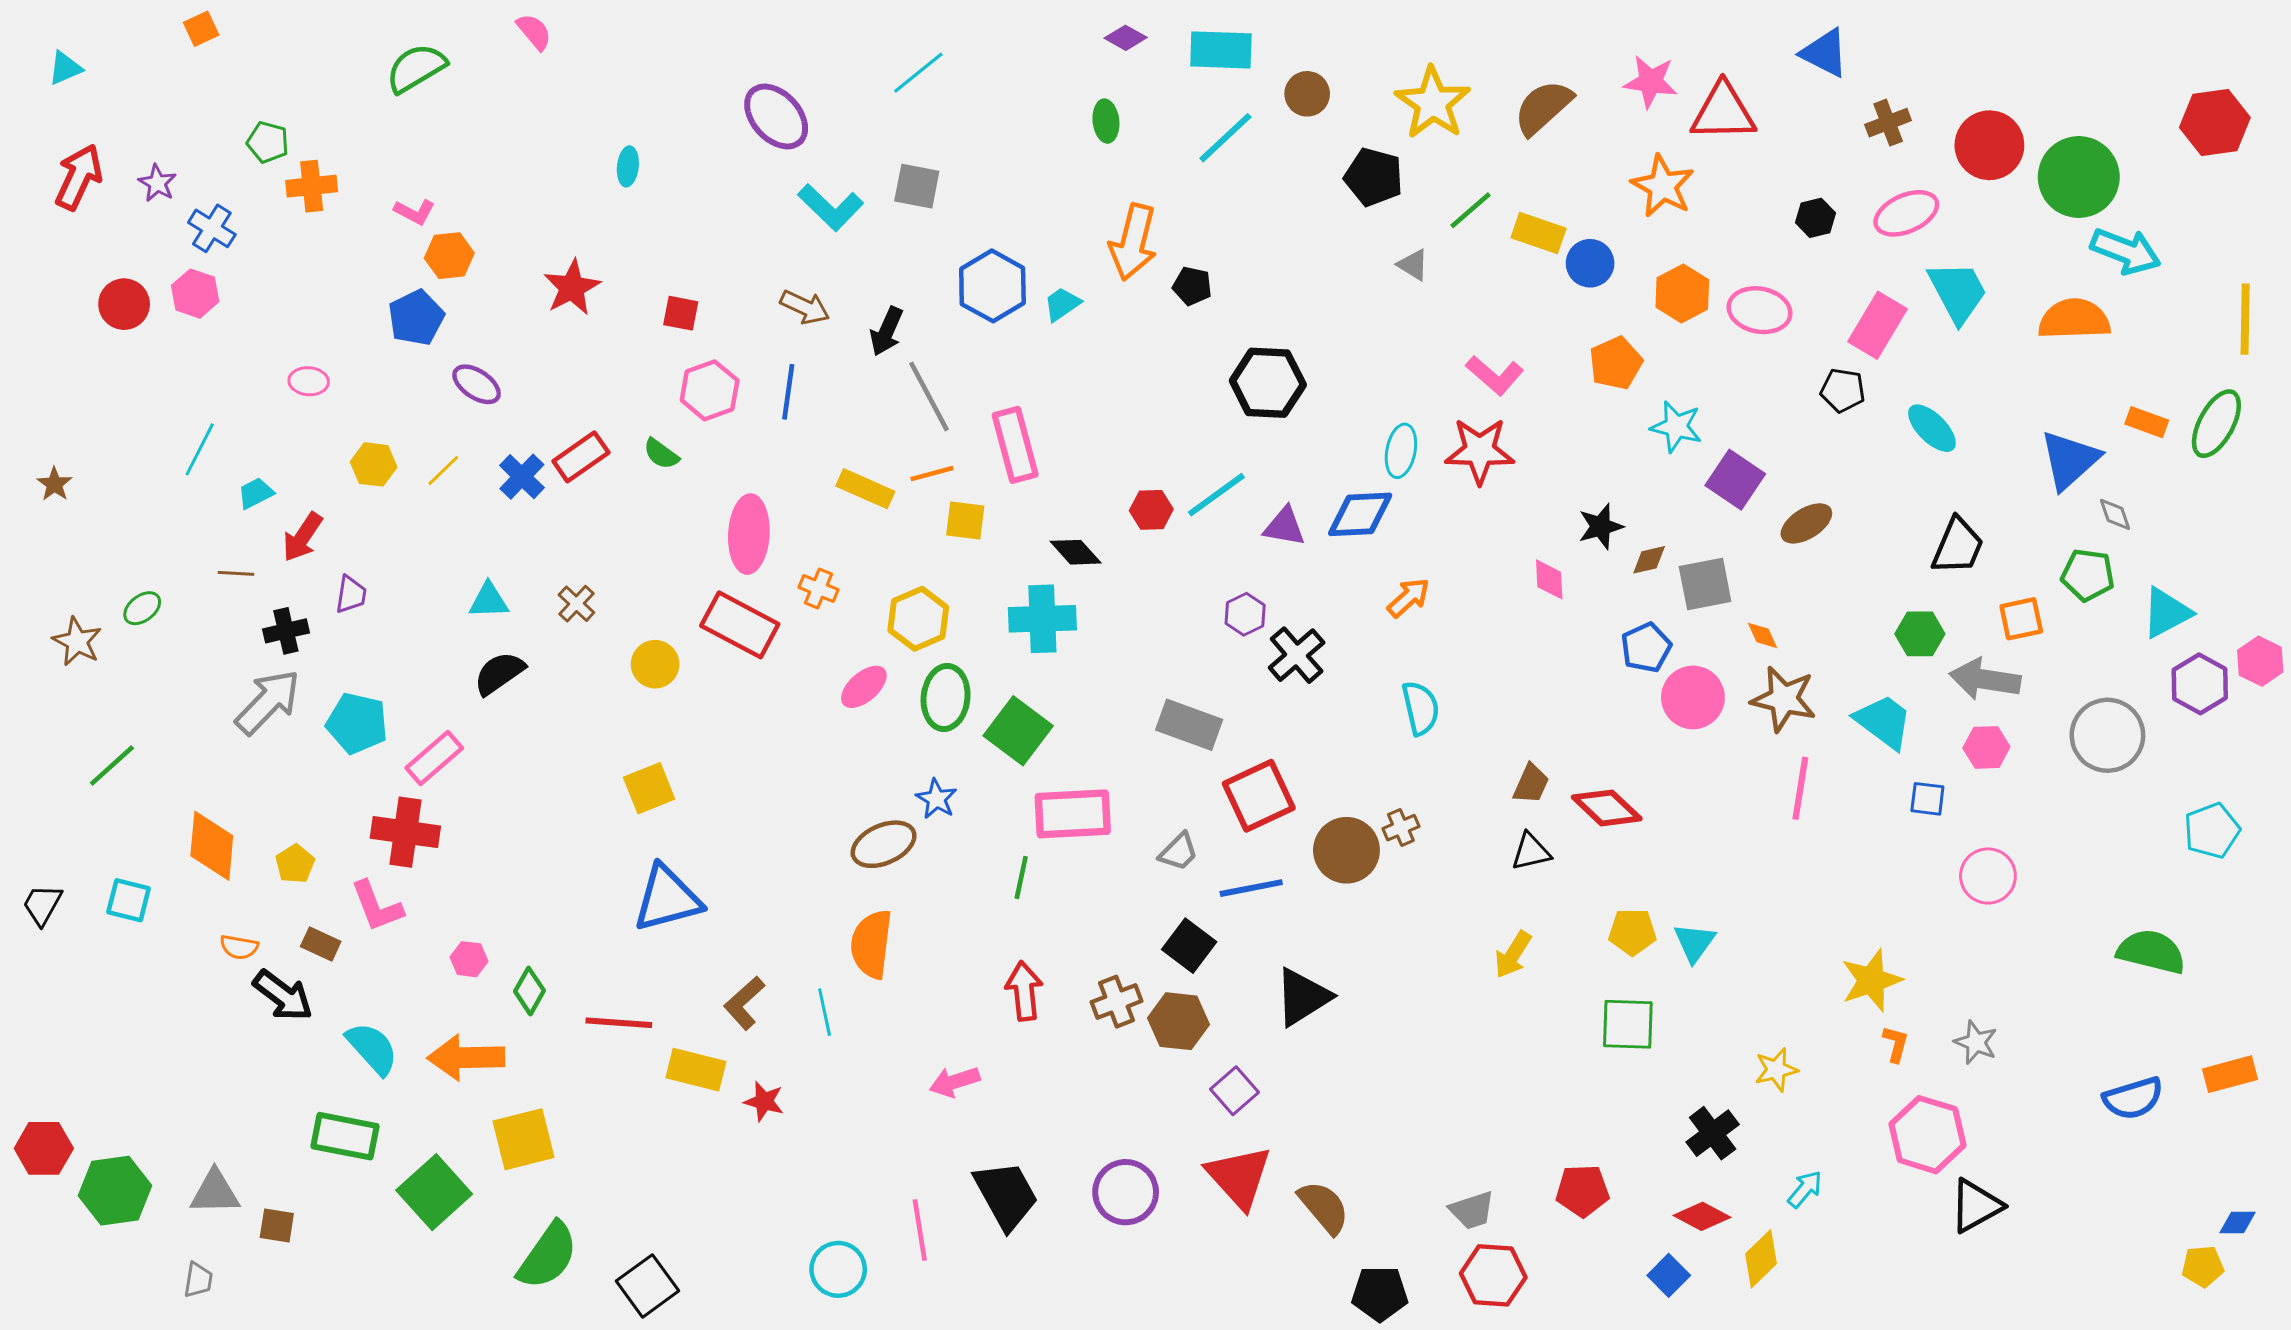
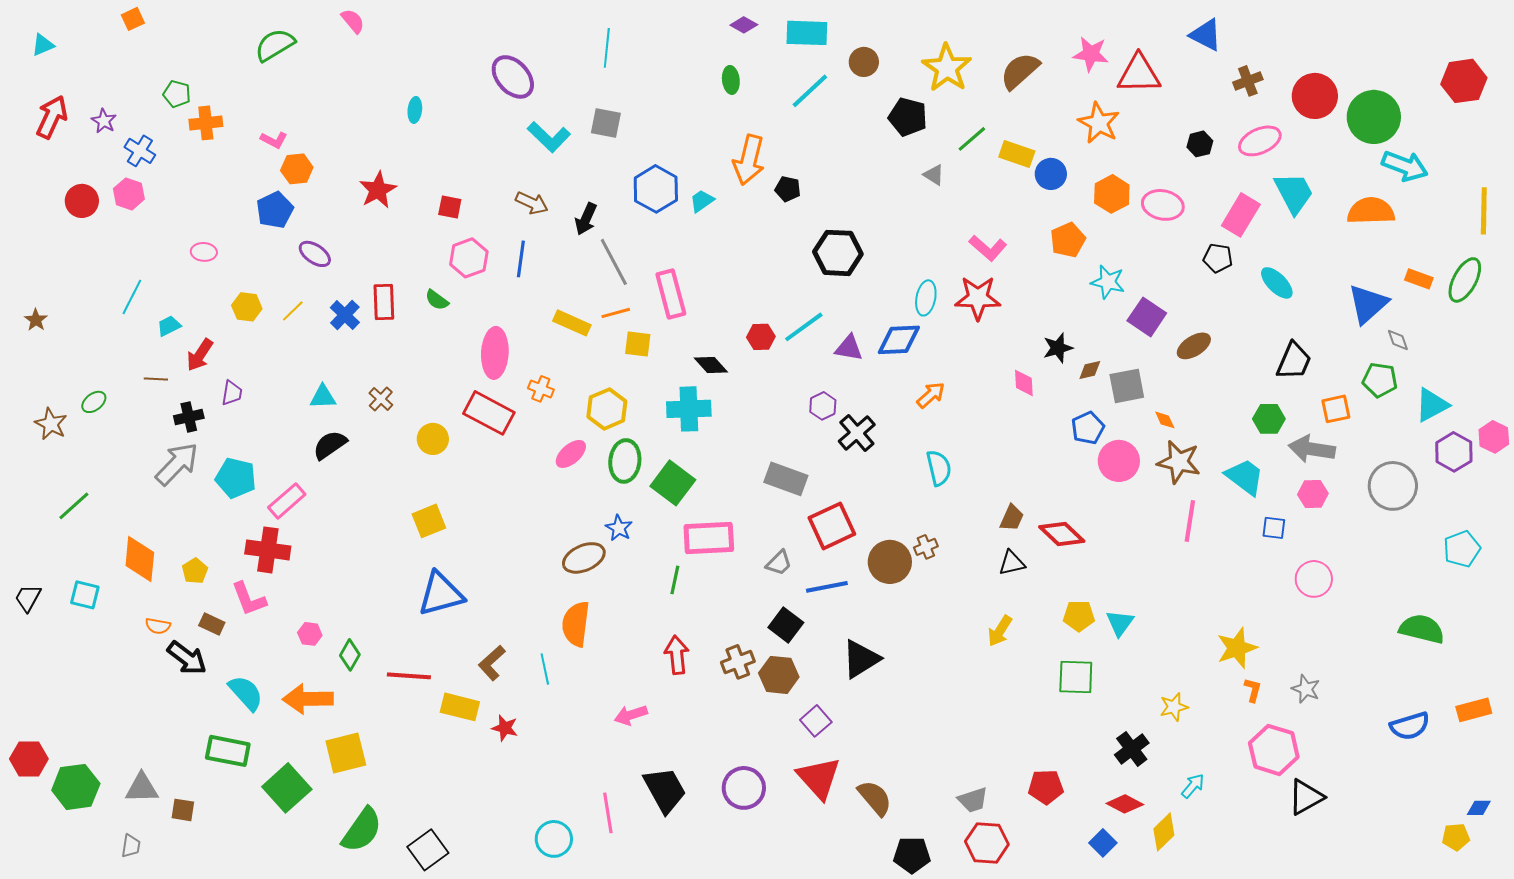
cyan line: (918, 73) -> (607, 48), turned -45
red rectangle: (581, 457) -> (384, 302), turned -57

